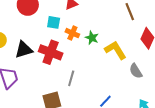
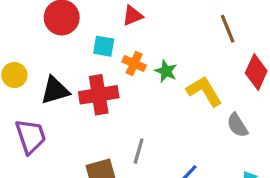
red cross: (51, 52) -> (99, 95), turned -30
gray line: (71, 78) -> (139, 151), moved

